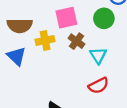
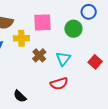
brown cross: (76, 41) -> (39, 55), moved

